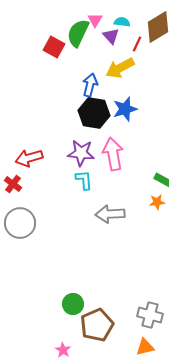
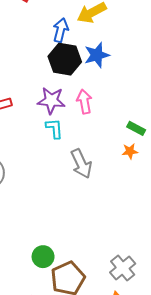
pink arrow: (113, 154) -> (84, 102), size x0.7
gray arrow: (110, 214) -> (81, 164), turned -112
gray cross: (150, 315) -> (123, 268), turned 35

